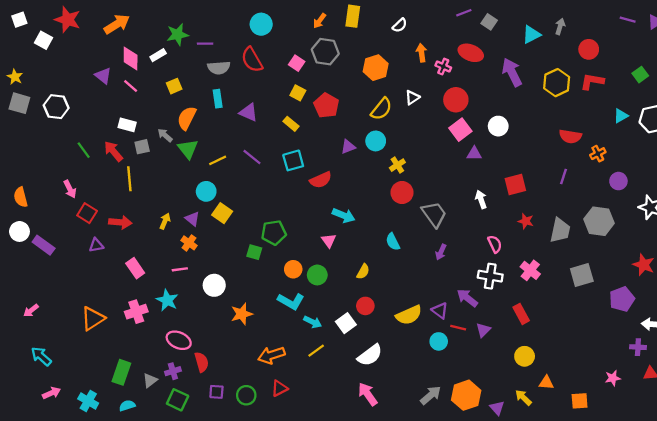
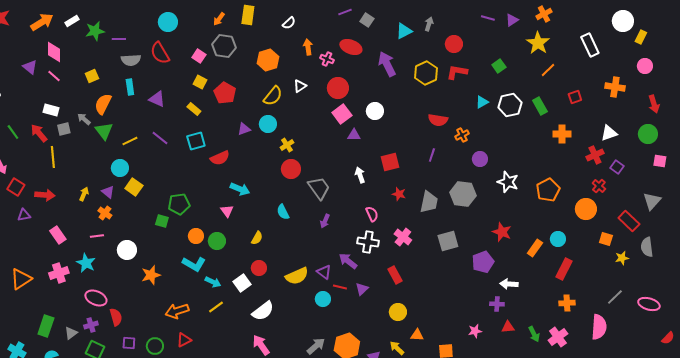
white rectangle: (158, 55) -> (72, 21), moved

